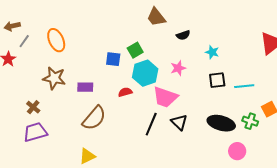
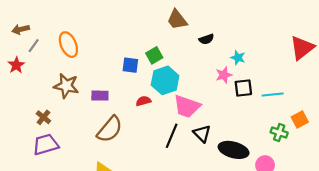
pink star: (178, 68) -> (224, 75), moved
black ellipse: (221, 123) -> (234, 150), moved

